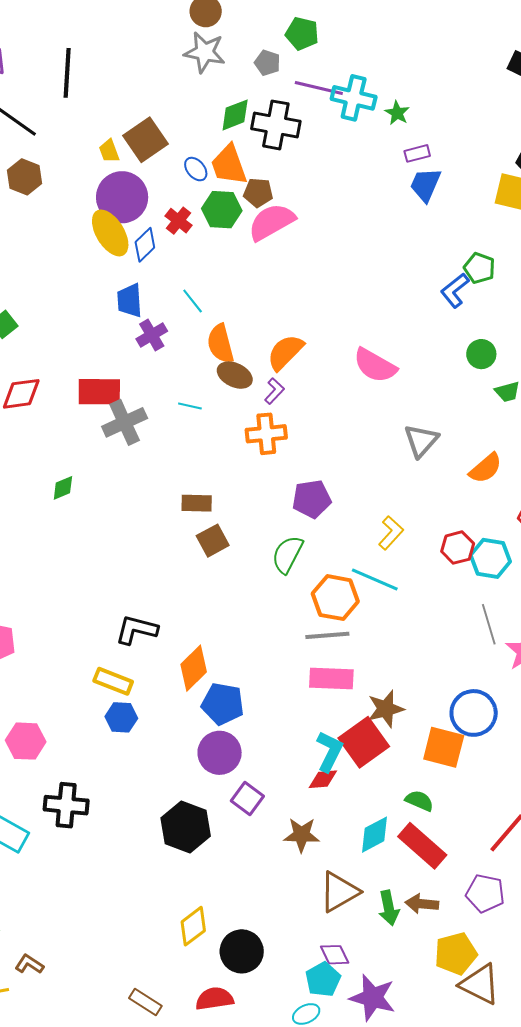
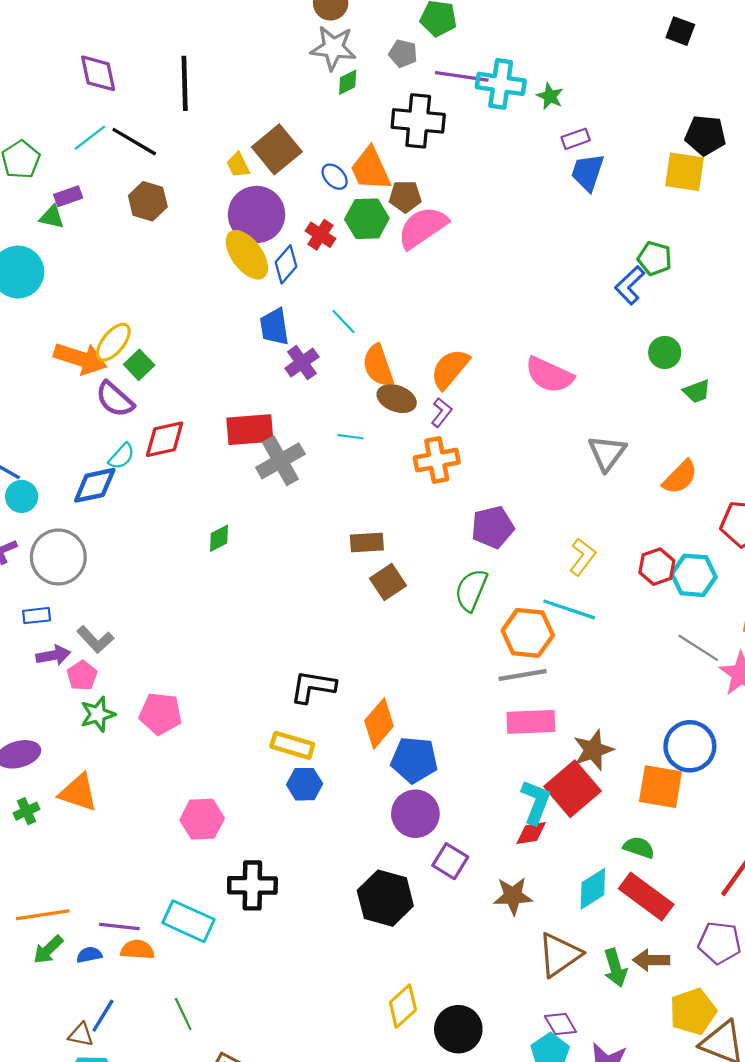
green diamond: (235, 115) -> (348, 82), moved, size x0.7
gray line: (489, 624) -> (698, 648), turned -36

